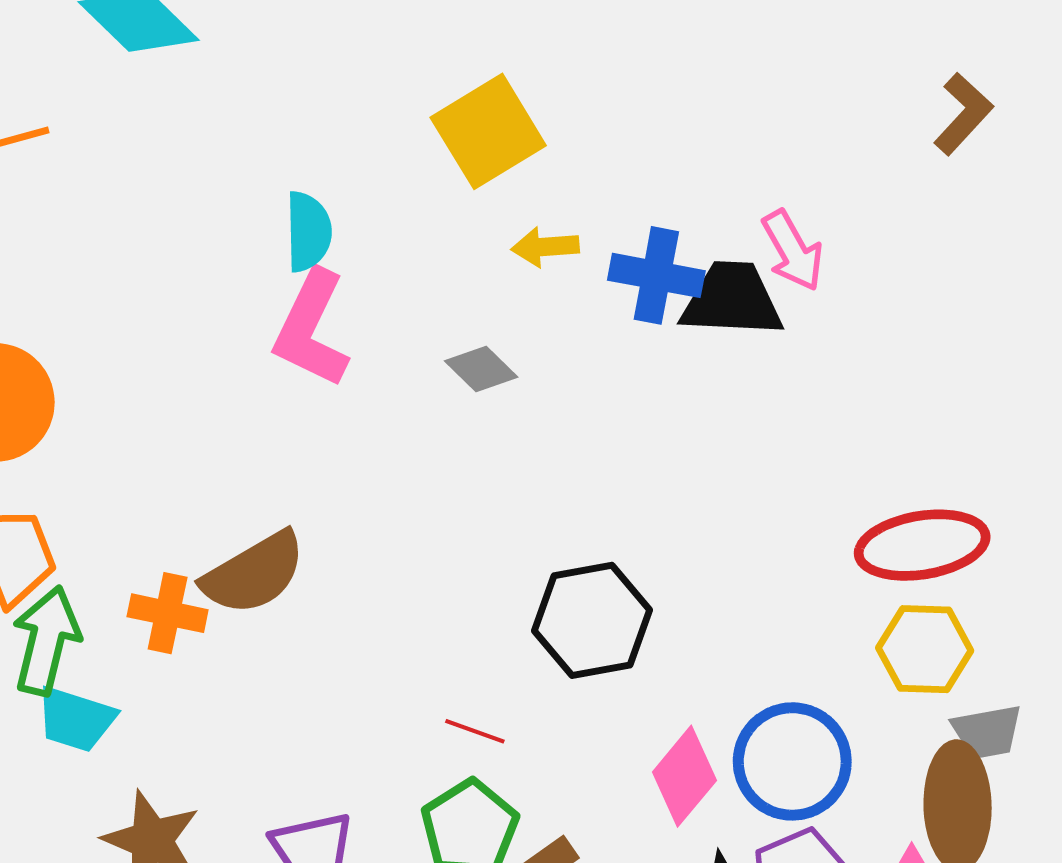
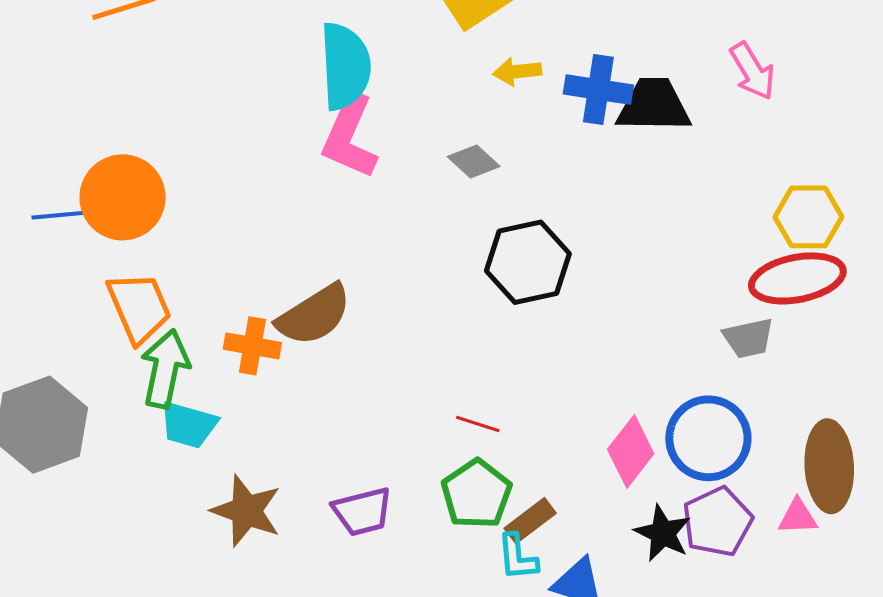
cyan semicircle: (308, 232) -> (345, 66), size x1.5
pink arrow: (793, 251) -> (752, 71), moved
black hexagon: (592, 620) -> (528, 262), moved
yellow hexagon: (925, 649) -> (808, 217), moved
gray trapezoid: (987, 732) -> (748, 338), moved

